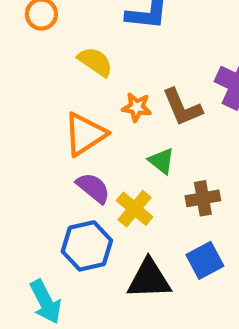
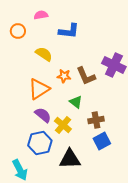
blue square: (205, 260) -> (102, 141), moved

